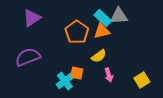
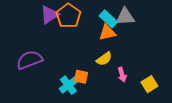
purple triangle: (32, 18) -> (49, 15), moved
orange pentagon: (77, 32) -> (68, 16), moved
pink arrow: (109, 75) -> (122, 75), moved

